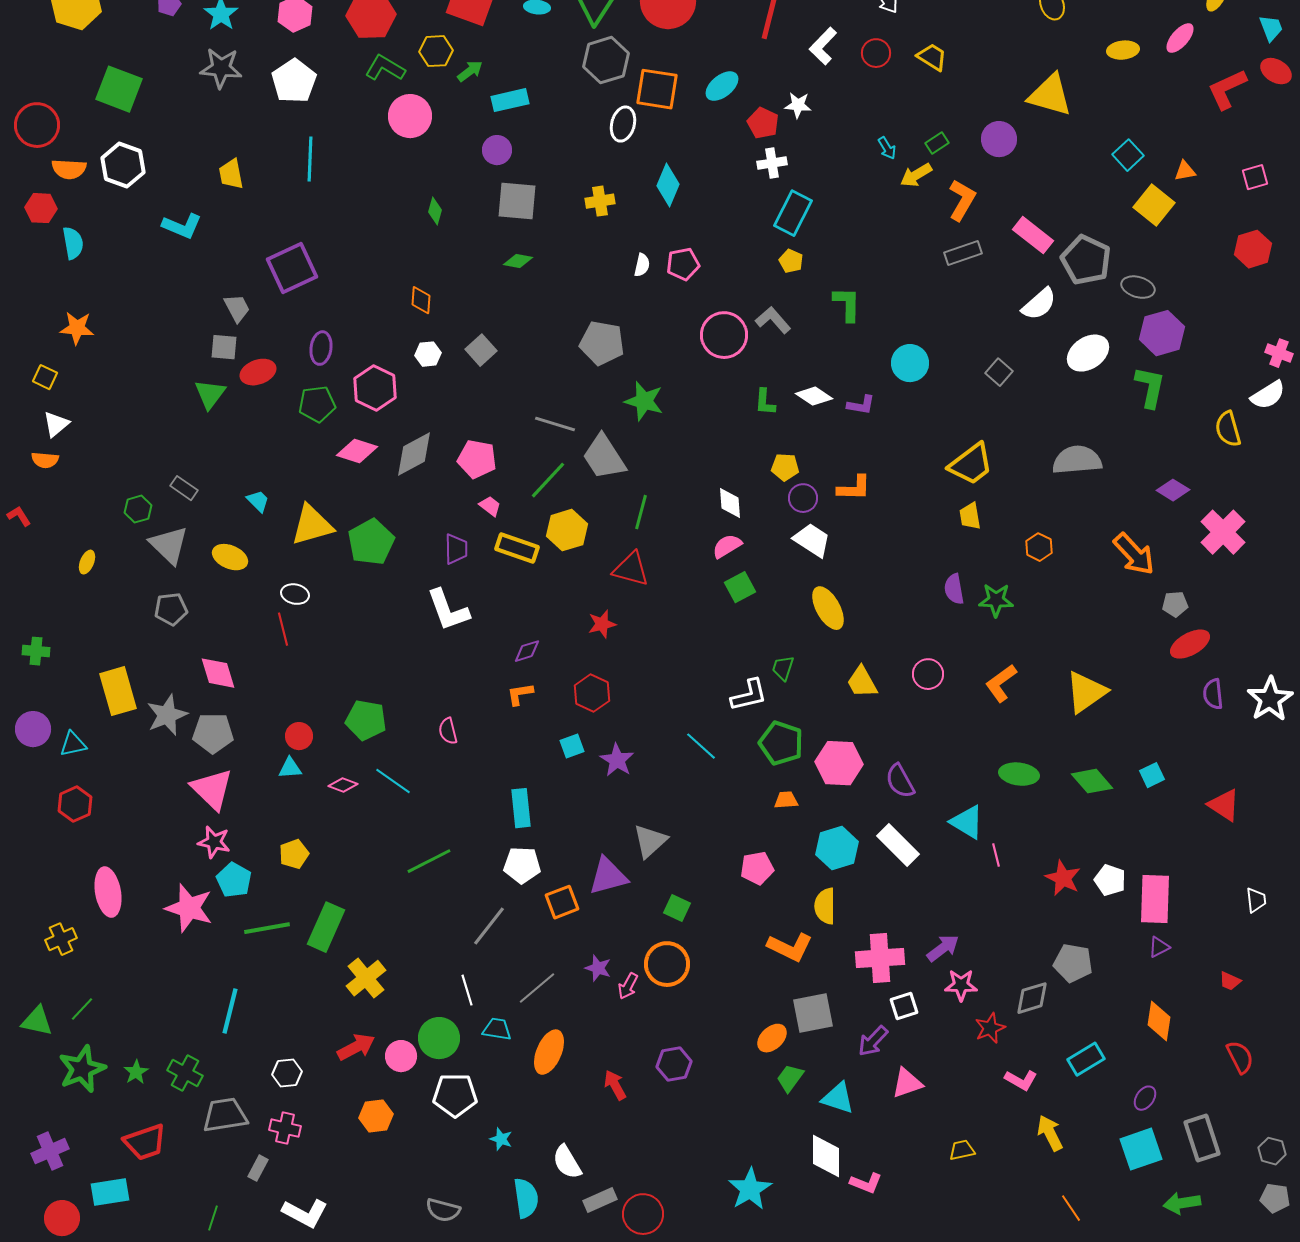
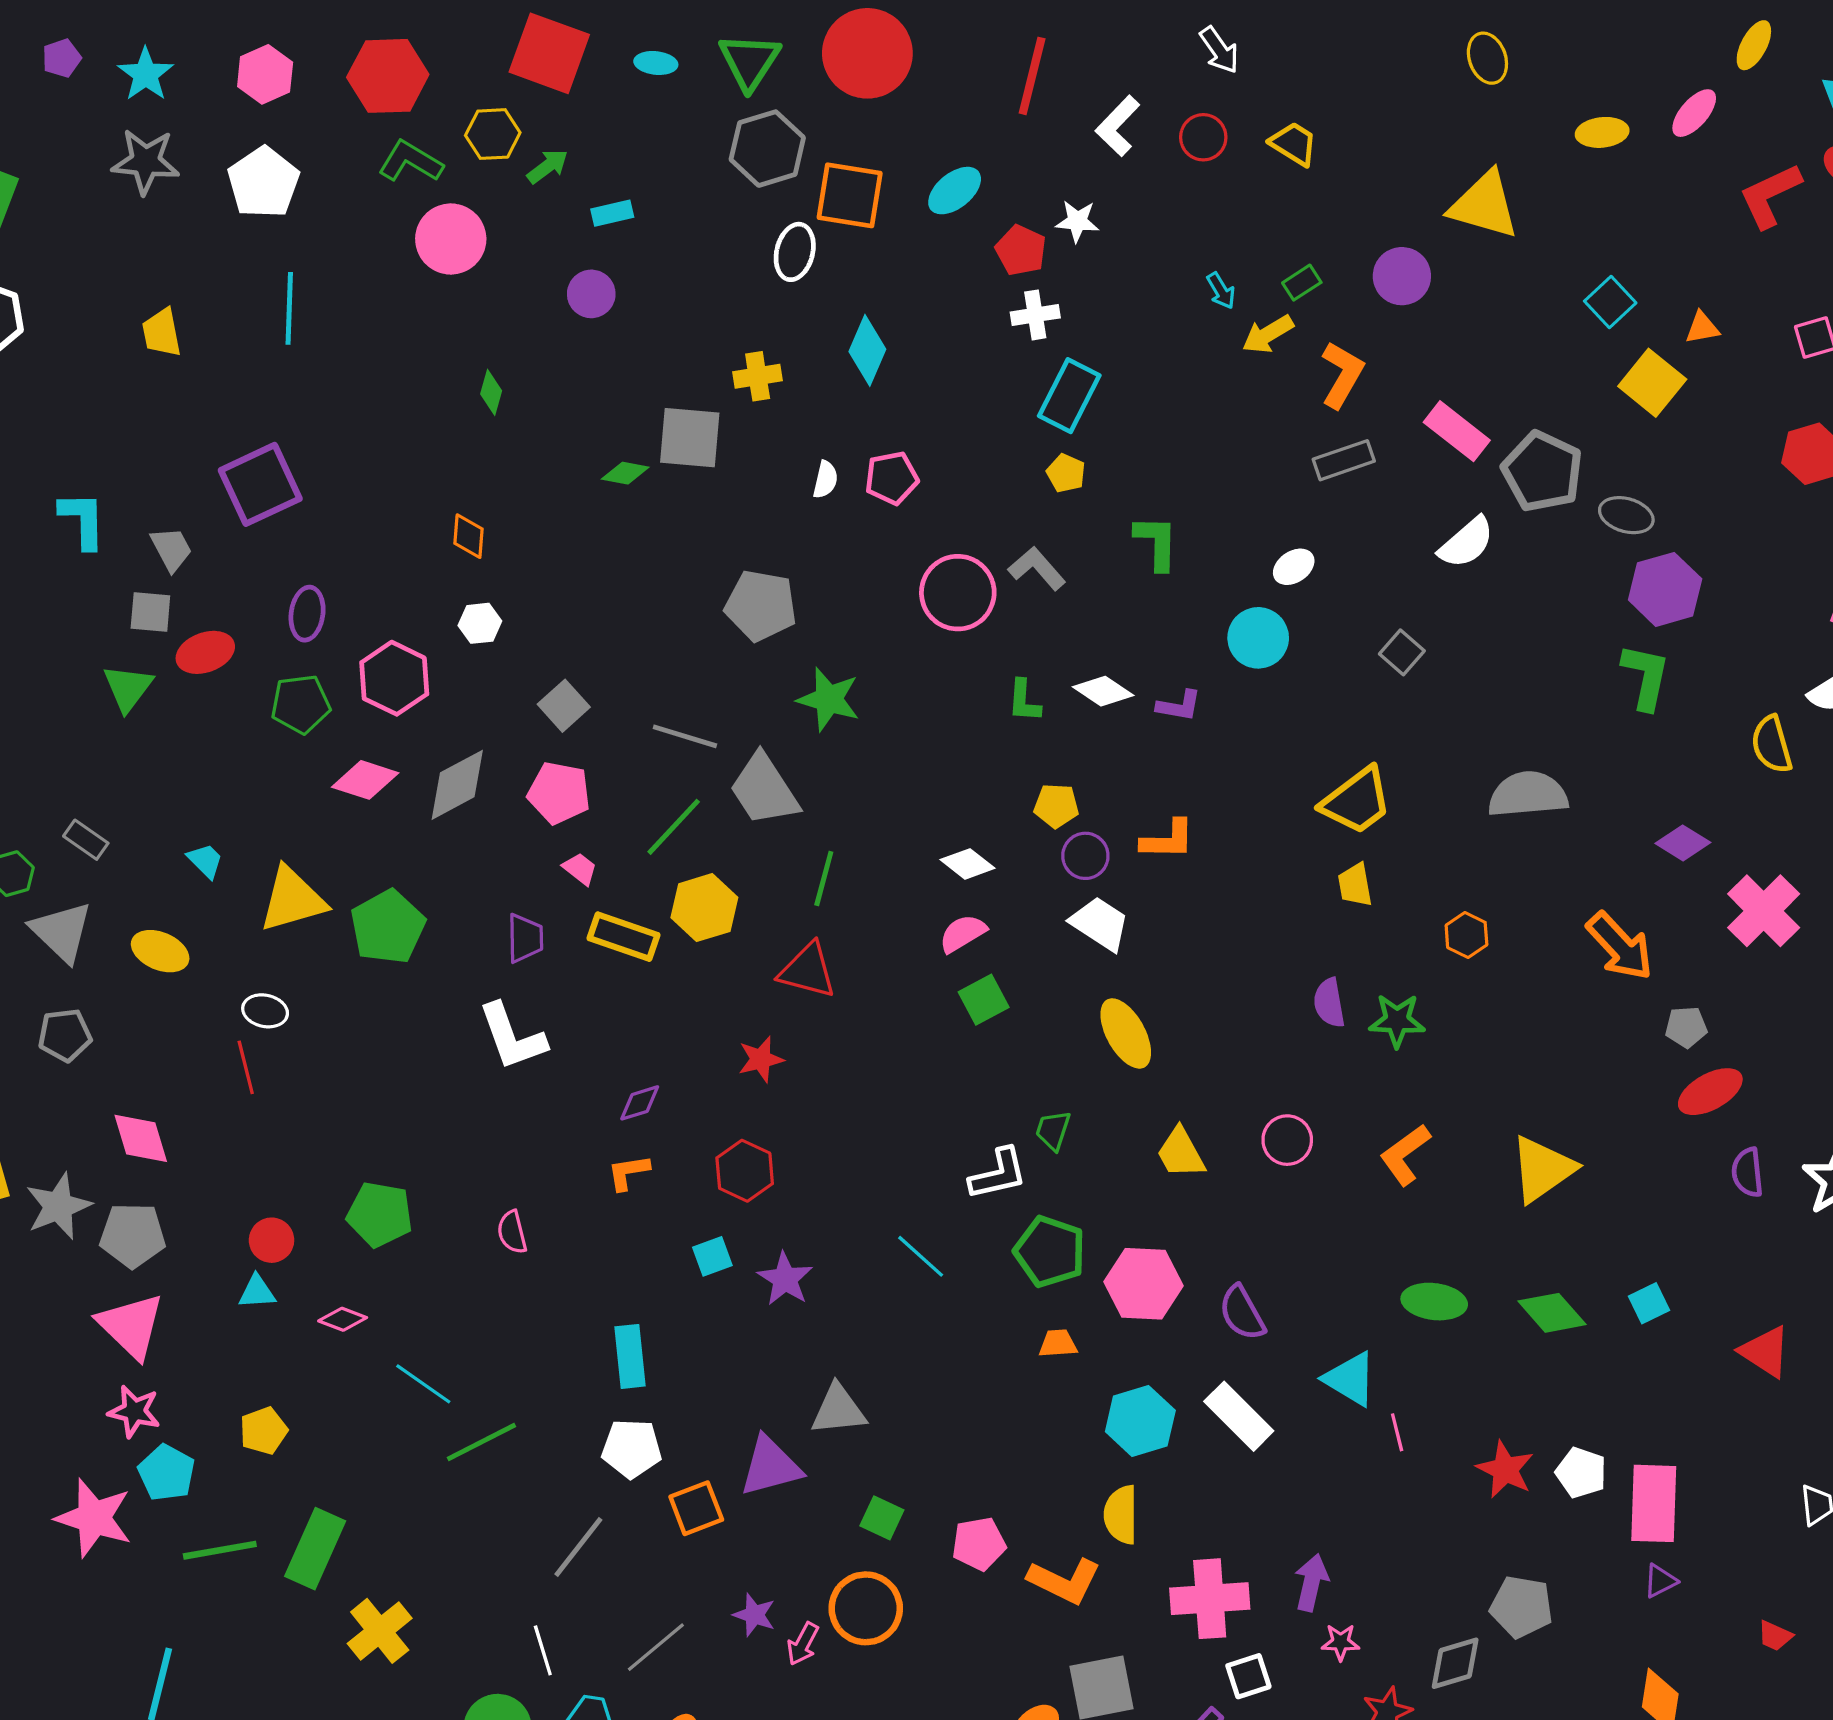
cyan rectangle: (510, 100) -> (612, 213), size x0.7
gray square: (517, 201) -> (690, 438), moved
cyan L-shape: (182, 226) -> (83, 520), moved, turned -114
gray square: (481, 350) -> (564, 706), moved
white ellipse: (1088, 353) -> (1294, 567), moved, size x0.6
white diamond: (730, 503) -> (967, 864), turned -48
cyan line: (393, 781) -> (423, 1384), moved
gray triangle: (650, 841) -> (838, 1410), turned 36
pink pentagon: (757, 868) -> (979, 1544), moved
purple arrow: (943, 948) -> (1311, 1583), turned -40
pink star: (961, 985) -> (1341, 1642), size x0.7

